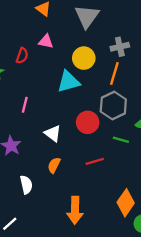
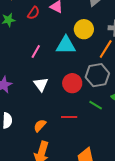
pink line: (25, 105) -> (36, 52), moved
orange semicircle: (54, 165) -> (40, 126), moved

